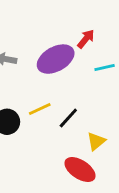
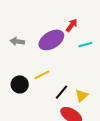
black line: (68, 118) -> (62, 92), moved

